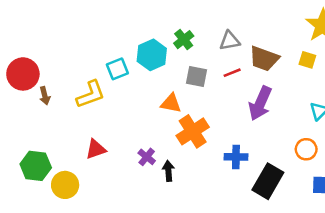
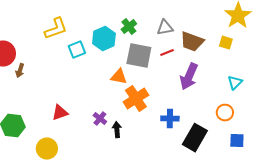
gray square: (196, 77) -> (139, 56), size x1.5
yellow L-shape: (91, 94) -> (56, 29), moved
brown arrow: (45, 96) -> (20, 71), turned 32
yellow circle: (65, 185) -> (47, 149), moved

